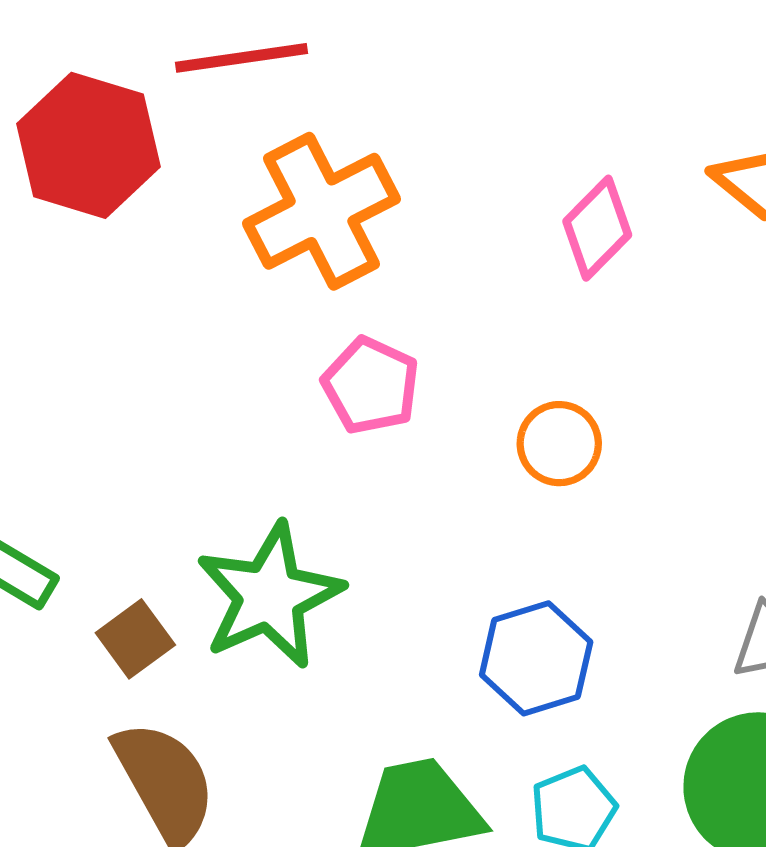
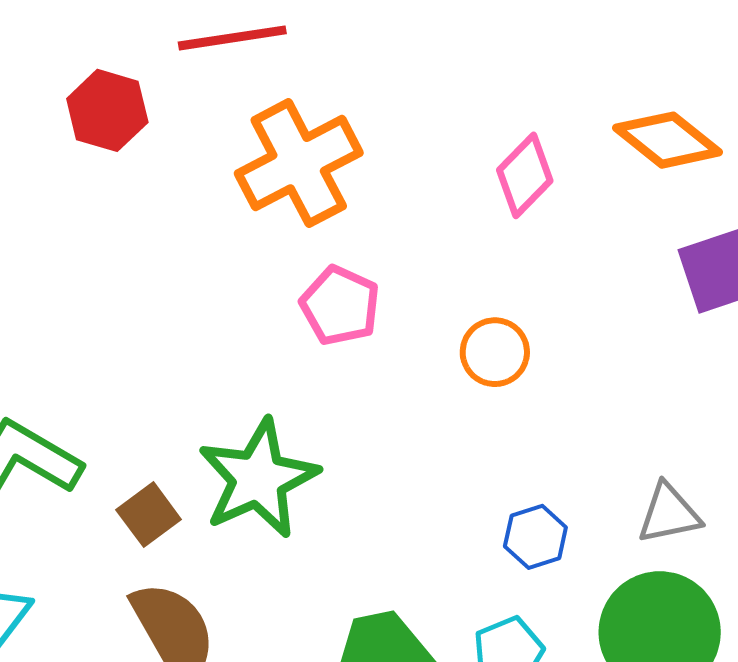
red hexagon: (88, 145) -> (107, 110), size x0.7
blue hexagon: (536, 658) -> (535, 537), moved, size x0.7

